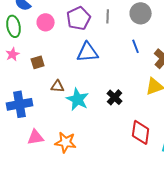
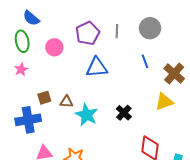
pink circle: (46, 22) -> (54, 47), moved
brown square: (38, 62) -> (44, 98), moved

